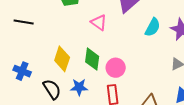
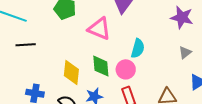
pink triangle: (99, 22) -> (99, 29), size x1.4
cyan semicircle: (153, 27) -> (138, 48), moved

